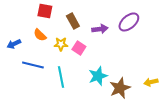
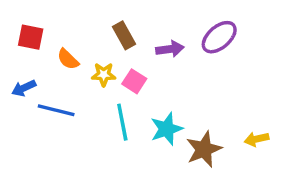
red square: (45, 11) -> (31, 37), moved
blue arrow: (14, 44) -> (24, 88), moved
cyan line: (61, 77) -> (122, 122), moved

